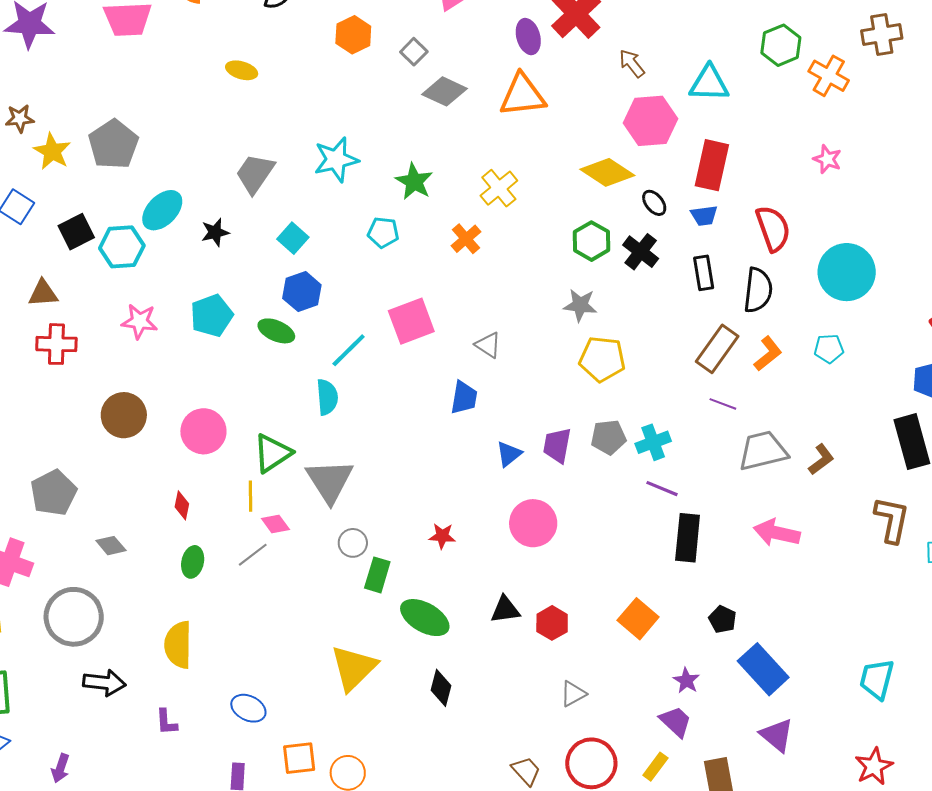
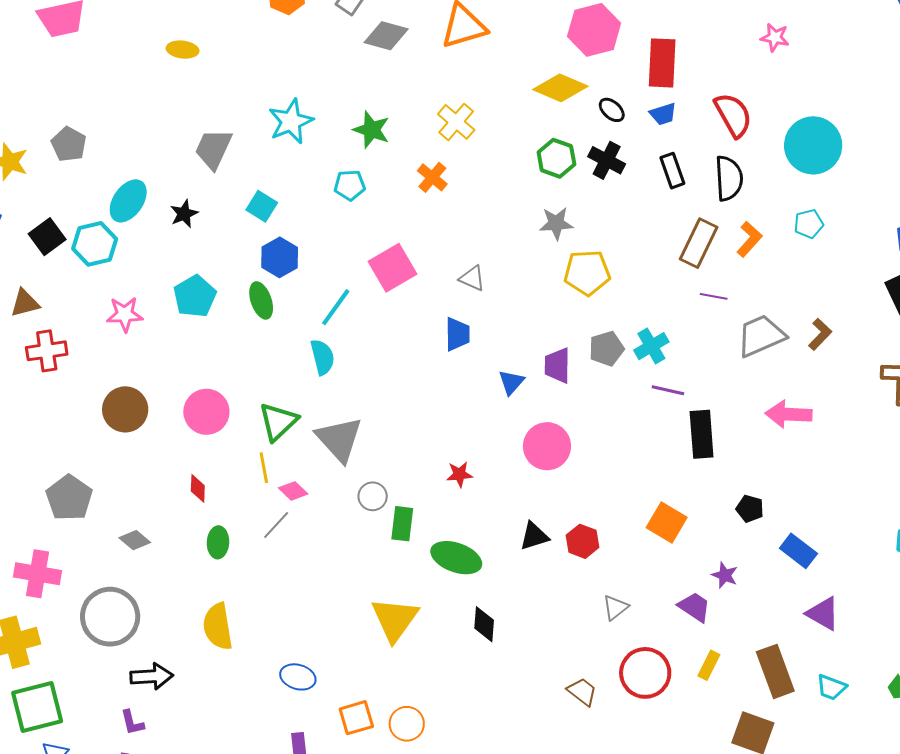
gray pentagon: (113, 144) -> (69, 144), size x0.7
green ellipse: (276, 331) -> (261, 300), turned 57
blue rectangle: (763, 669) -> (798, 551), size x0.7
purple L-shape: (166, 722) -> (132, 723), moved
purple trapezoid: (676, 722) -> (694, 607), moved

